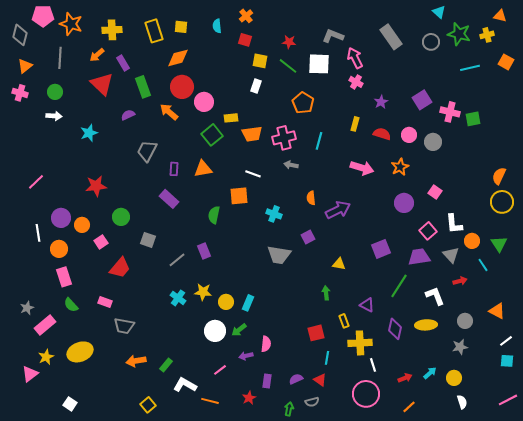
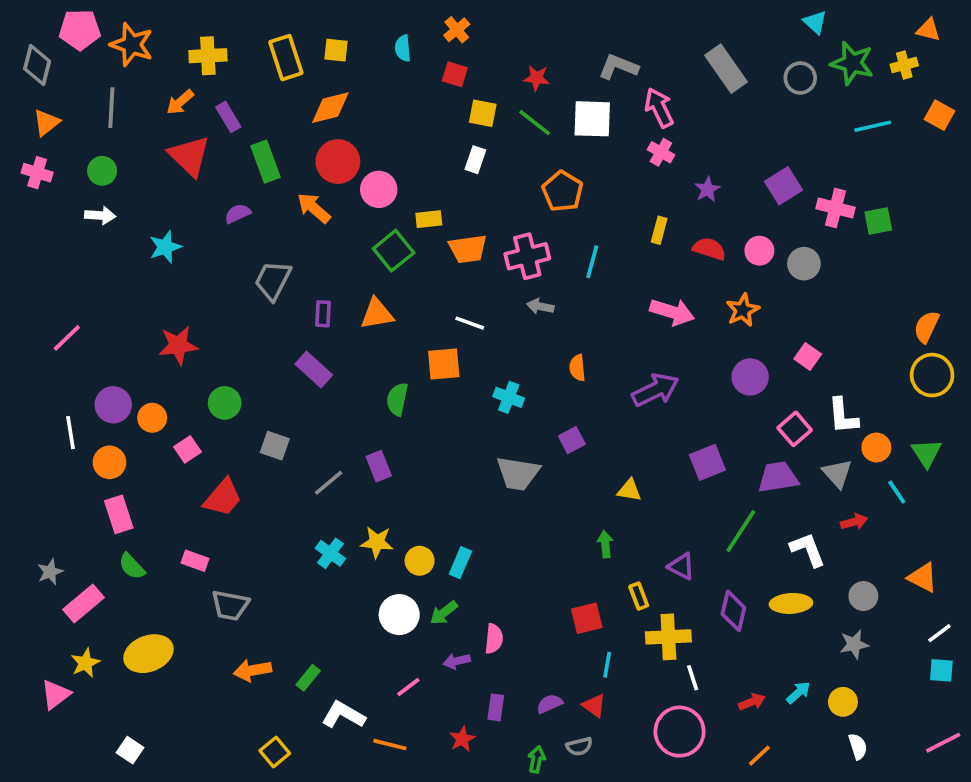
purple arrow: (338, 210) -> (655, 390), moved

